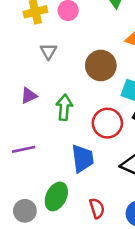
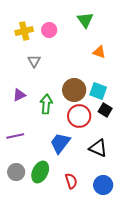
brown circle: (101, 65) -> (74, 90), moved
blue trapezoid: (82, 158) -> (60, 143), turned -135
gray circle: (25, 211) -> (16, 172), moved

